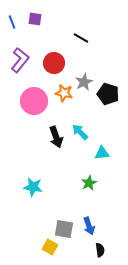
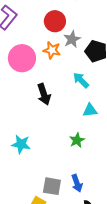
red circle: (54, 63) -> (55, 21), moved
cyan arrow: (80, 132) -> (81, 80), moved

